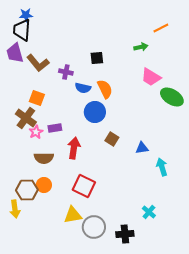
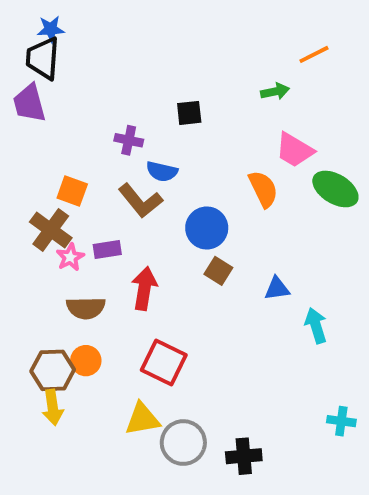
brown L-shape: (38, 63) -> (140, 201), moved
orange semicircle: (105, 89) -> (263, 189), moved
blue circle: (95, 112) -> (207, 228), moved
yellow arrow: (15, 209) -> (53, 407), moved
cyan cross: (149, 212) -> (341, 421), moved, turned -32

